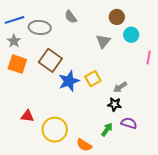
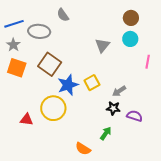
gray semicircle: (71, 17) -> (63, 15), moved
brown circle: (117, 17) -> (131, 18), moved
purple semicircle: (129, 123) -> (134, 116), moved
yellow circle: (55, 130) -> (53, 108), moved

